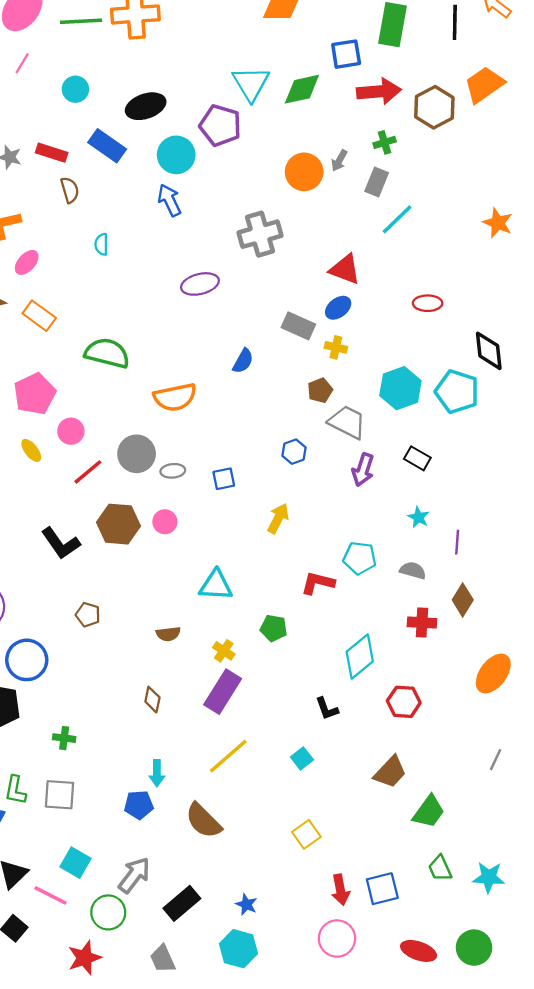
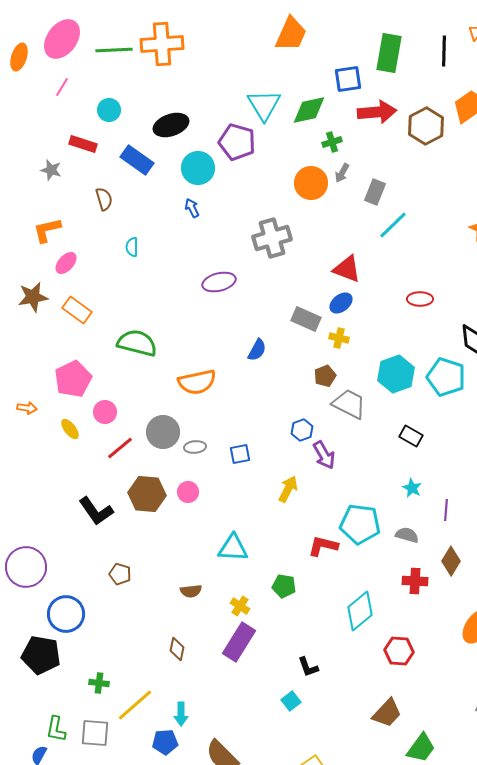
green cross: (385, 142) -> (332, 142), moved
red rectangle: (52, 153) -> (83, 144), moved
blue arrow: (169, 200) -> (192, 208), size x0.7
purple arrow: (363, 470) -> (324, 455), moved, turned -48
cyan pentagon: (360, 558) -> (360, 524), size x1.4
black L-shape: (327, 709) -> (308, 667), moved
yellow line: (228, 756) -> (135, 705), moved
cyan square: (302, 758) -> (291, 701), moved

